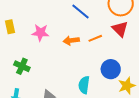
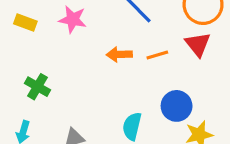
yellow rectangle: (10, 27) -> (25, 23), turned -64
pink star: (40, 33) -> (73, 19), moved

